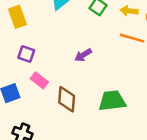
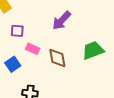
purple arrow: (83, 55) -> (62, 21), size x1.5

